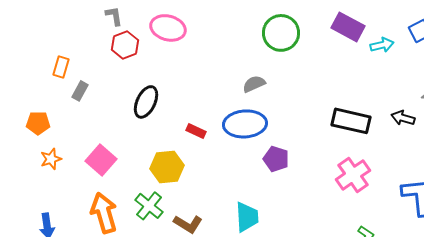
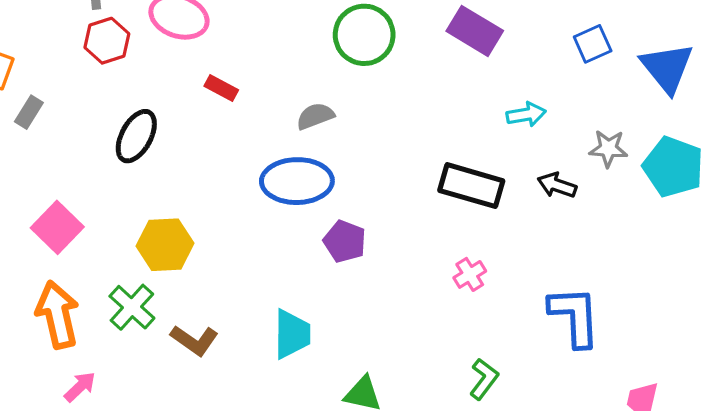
cyan arrow: (382, 45) -> (526, 114), moved
red rectangle: (196, 131) -> (221, 88), moved
pink cross: (353, 175) -> (470, 274), size x0.6

